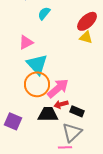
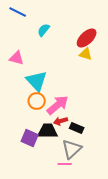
pink triangle: (26, 42) -> (17, 58), moved, turned 42
orange circle: (37, 84) -> (37, 101), size x0.7
purple square: (13, 121) -> (30, 138), moved

